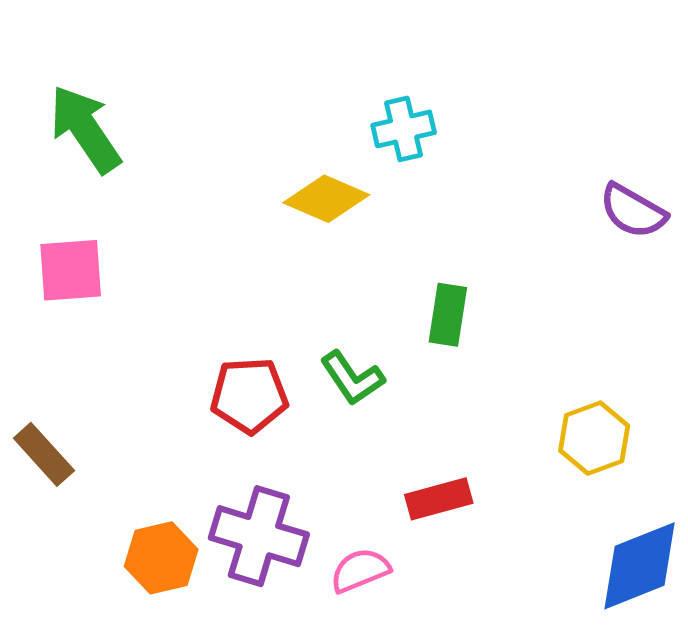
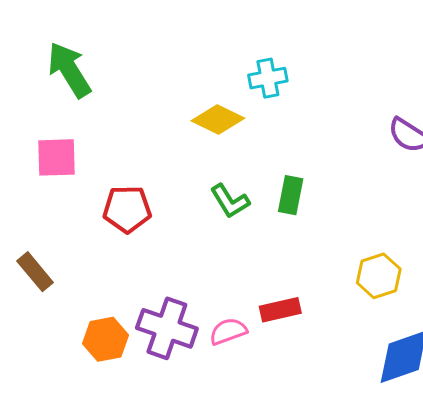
green L-shape: (352, 378) -> (230, 201), moved
red pentagon: (249, 395) -> (127, 209), moved
pink semicircle: (360, 570) -> (228, 331), moved

